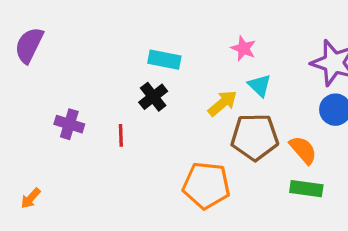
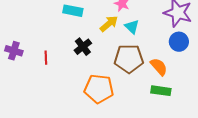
black cross: (153, 97) -> (83, 47), moved
yellow arrow: (222, 103) -> (109, 24), moved

